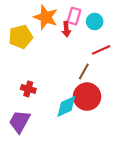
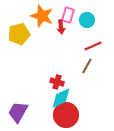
brown line: (84, 72) -> (87, 66), moved
red cross: (28, 89) -> (57, 82), moved
red circle: (87, 97) -> (66, 115), moved

